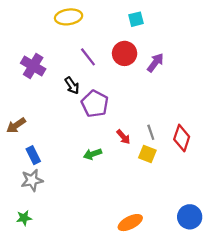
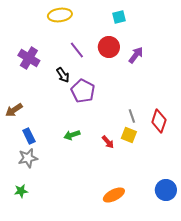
red arrow: (123, 137) -> (108, 142), moved
green arrow: (93, 154) -> (72, 135), moved

